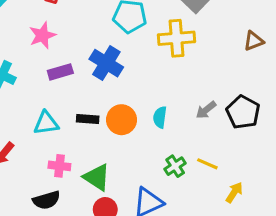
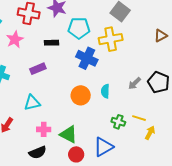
pink star: (42, 35) -> (15, 39), moved
blue cross: (106, 63) -> (87, 58), moved
black rectangle: (88, 119) -> (52, 43), moved
green cross: (175, 166) -> (118, 122), turned -32
yellow arrow: (234, 192) -> (150, 133), moved

